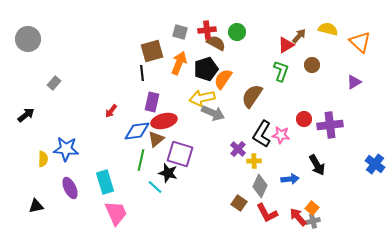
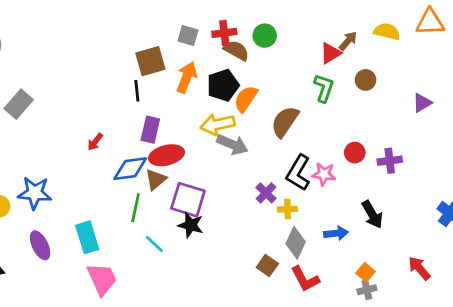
orange triangle: (360, 42) -> (430, 22), moved, turned -45
gray rectangle: (54, 83) -> (19, 104), size x1.5
purple cross: (330, 125) -> (390, 161), size x0.7
black star: (168, 173) -> (191, 225), moved
red arrow: (298, 217) -> (419, 268), moved

